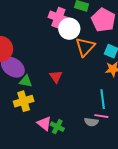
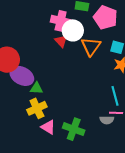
red triangle: (56, 77) -> (61, 41), moved
pink triangle: (44, 123) -> (48, 127), moved
green cross: (57, 127) -> (74, 129), size x1.5

